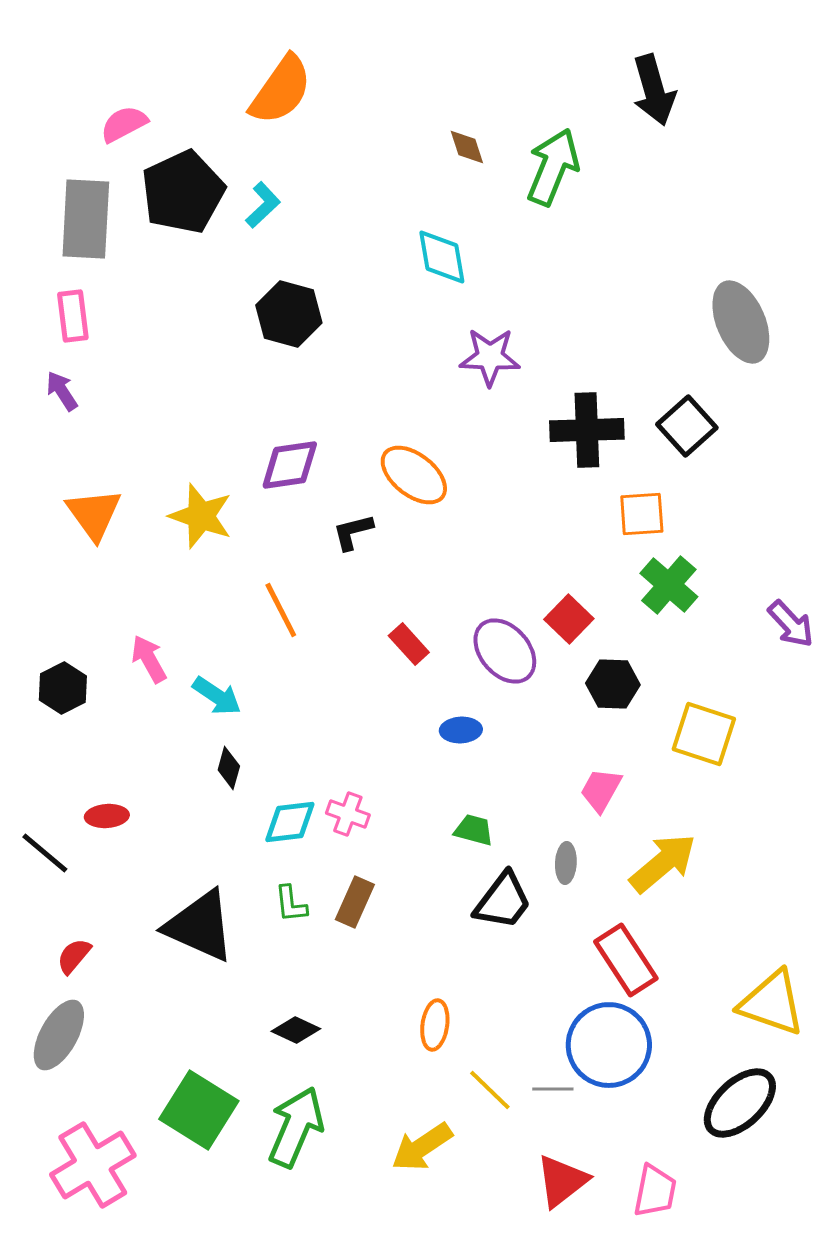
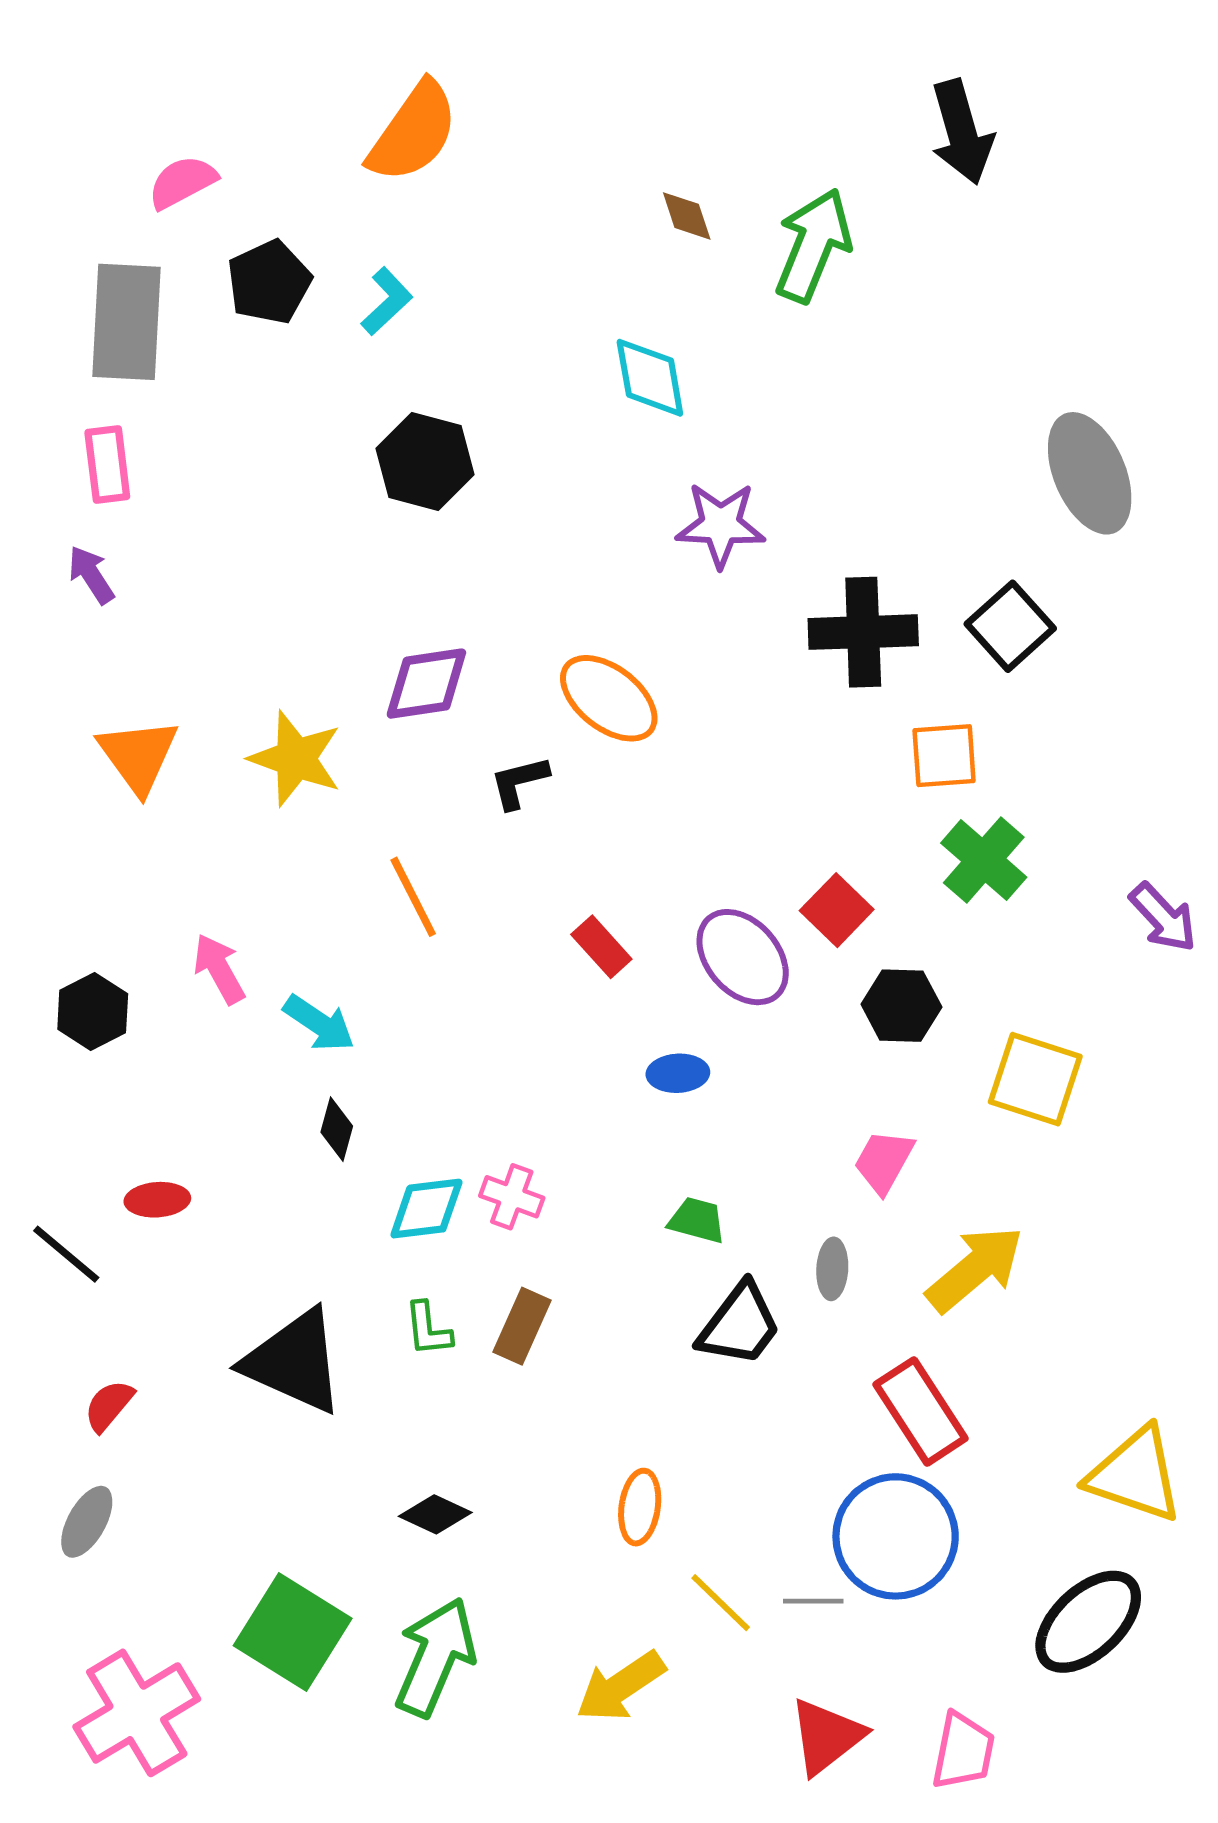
black pentagon: (183, 192) -> (269, 282), size x0.7
gray ellipse: (59, 1035) -> (87, 1522), size x0.7

